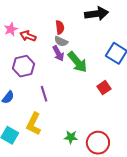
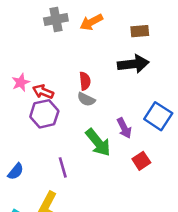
purple arrow: (58, 53) -> (124, 128), moved
green arrow: (77, 62) -> (98, 143), moved
purple hexagon: (24, 66) -> (44, 114), moved

